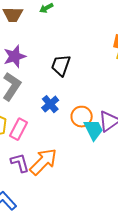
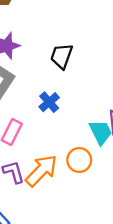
orange circle: (82, 117) -> (79, 160), moved

